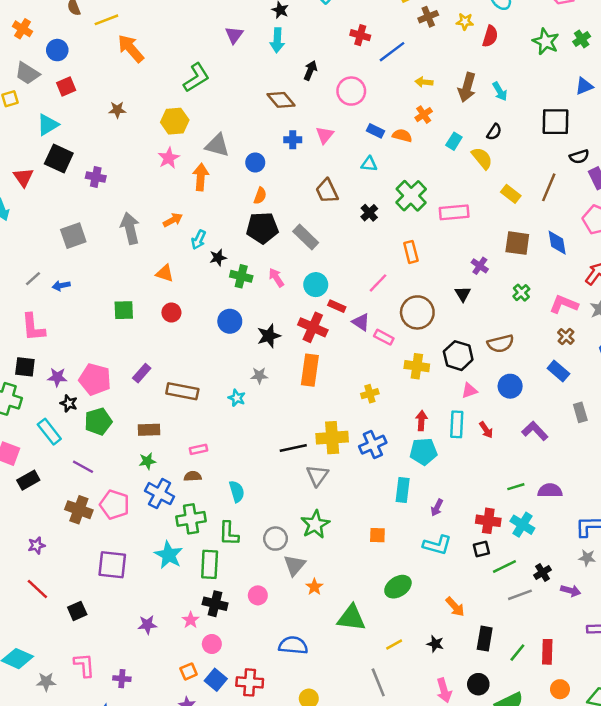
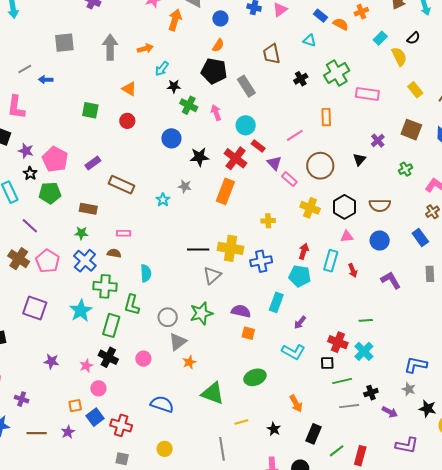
purple semicircle: (550, 491) -> (241, 311), moved

